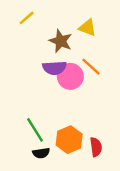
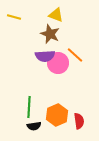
yellow line: (27, 18) -> (14, 17), moved, turned 56
yellow triangle: (87, 28) -> (56, 15), moved
green line: (35, 130) -> (29, 107), turned 35

